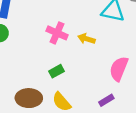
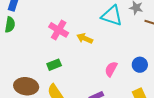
pink semicircle: (119, 69) -> (111, 69), size x0.7

